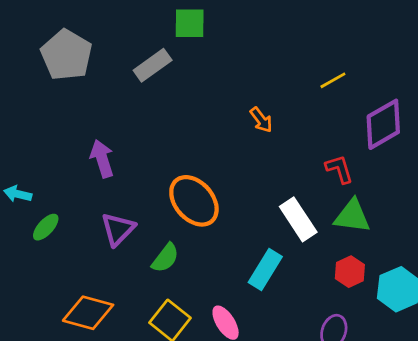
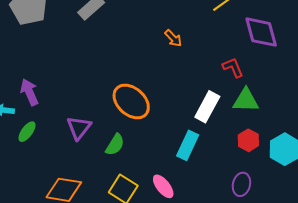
purple diamond: (383, 124) -> (261, 32), turned -69
purple arrow: (102, 159) -> (29, 92), moved
white rectangle: (298, 219) -> (207, 107), turned 68

